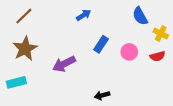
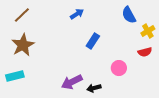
yellow cross: (161, 33) -> (148, 31), turned 32
pink circle: (129, 52) -> (119, 68), moved
purple arrow: (64, 64) -> (72, 82), moved

